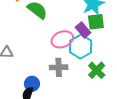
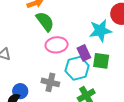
green square: (96, 22) -> (101, 61), moved
pink ellipse: (62, 39) -> (57, 45), moved

